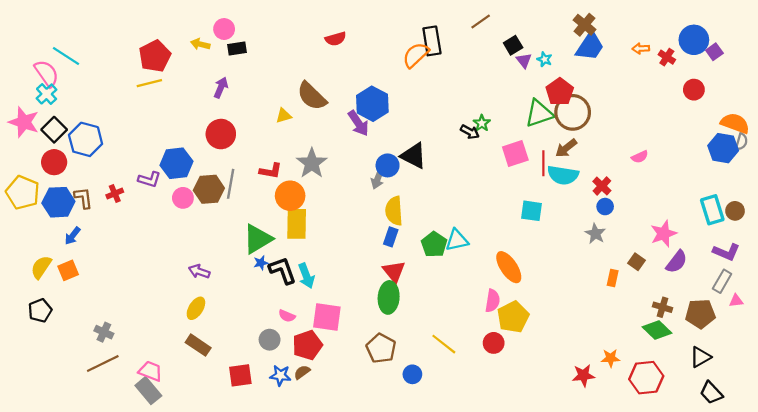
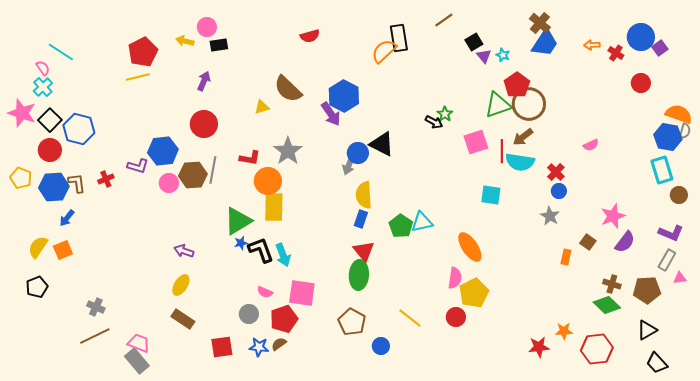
pink semicircle: (47, 73) -> (43, 68), size x0.6
yellow pentagon: (23, 192) -> (21, 178), size x0.7
cyan rectangle: (712, 210) -> (662, 170), moved

